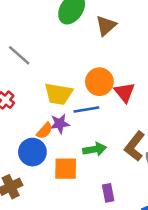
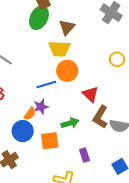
red triangle: (125, 92) -> (90, 94), moved
yellow trapezoid: (58, 94) -> (59, 49), moved
blue line: (86, 109) -> (46, 84), moved

